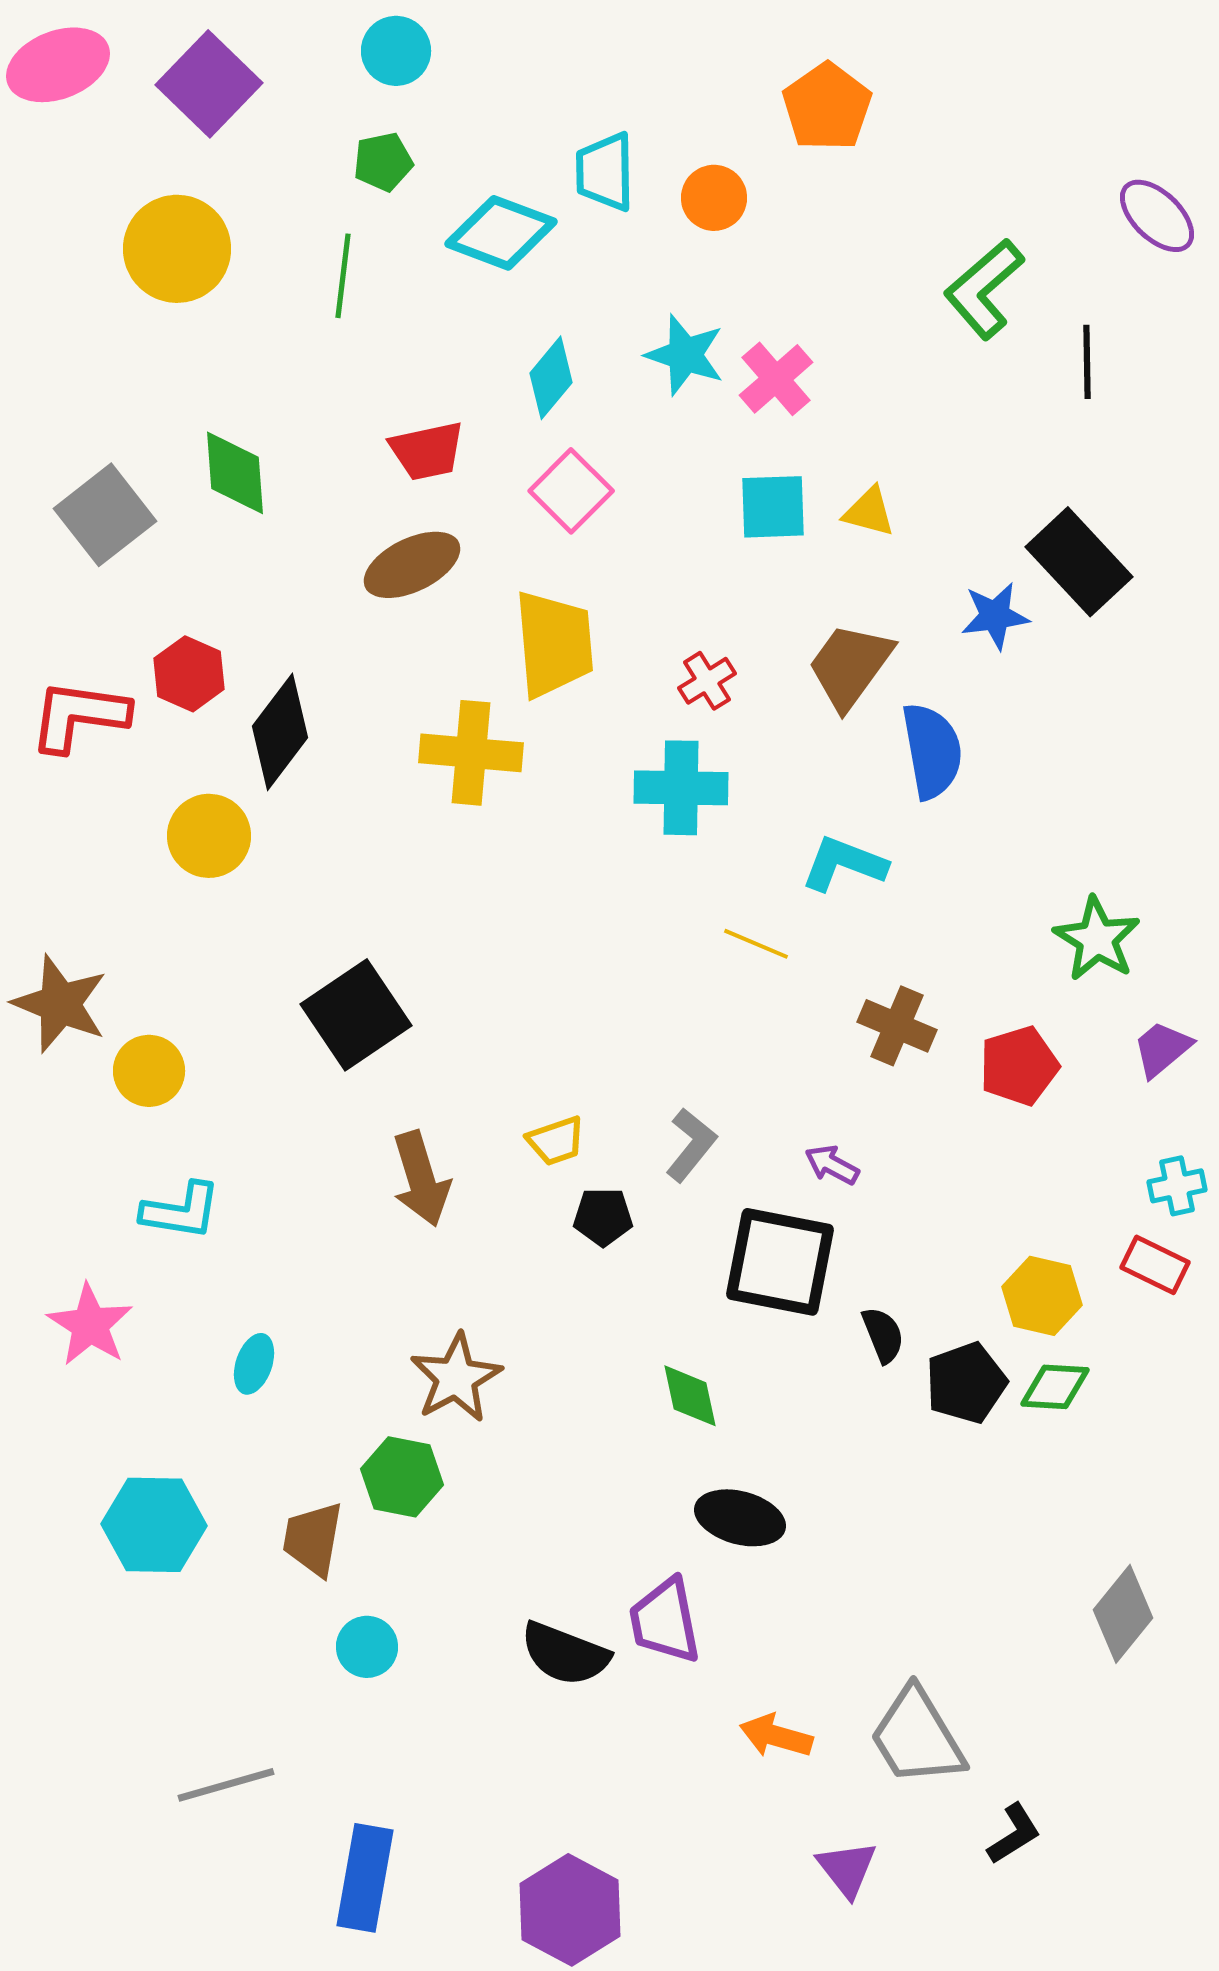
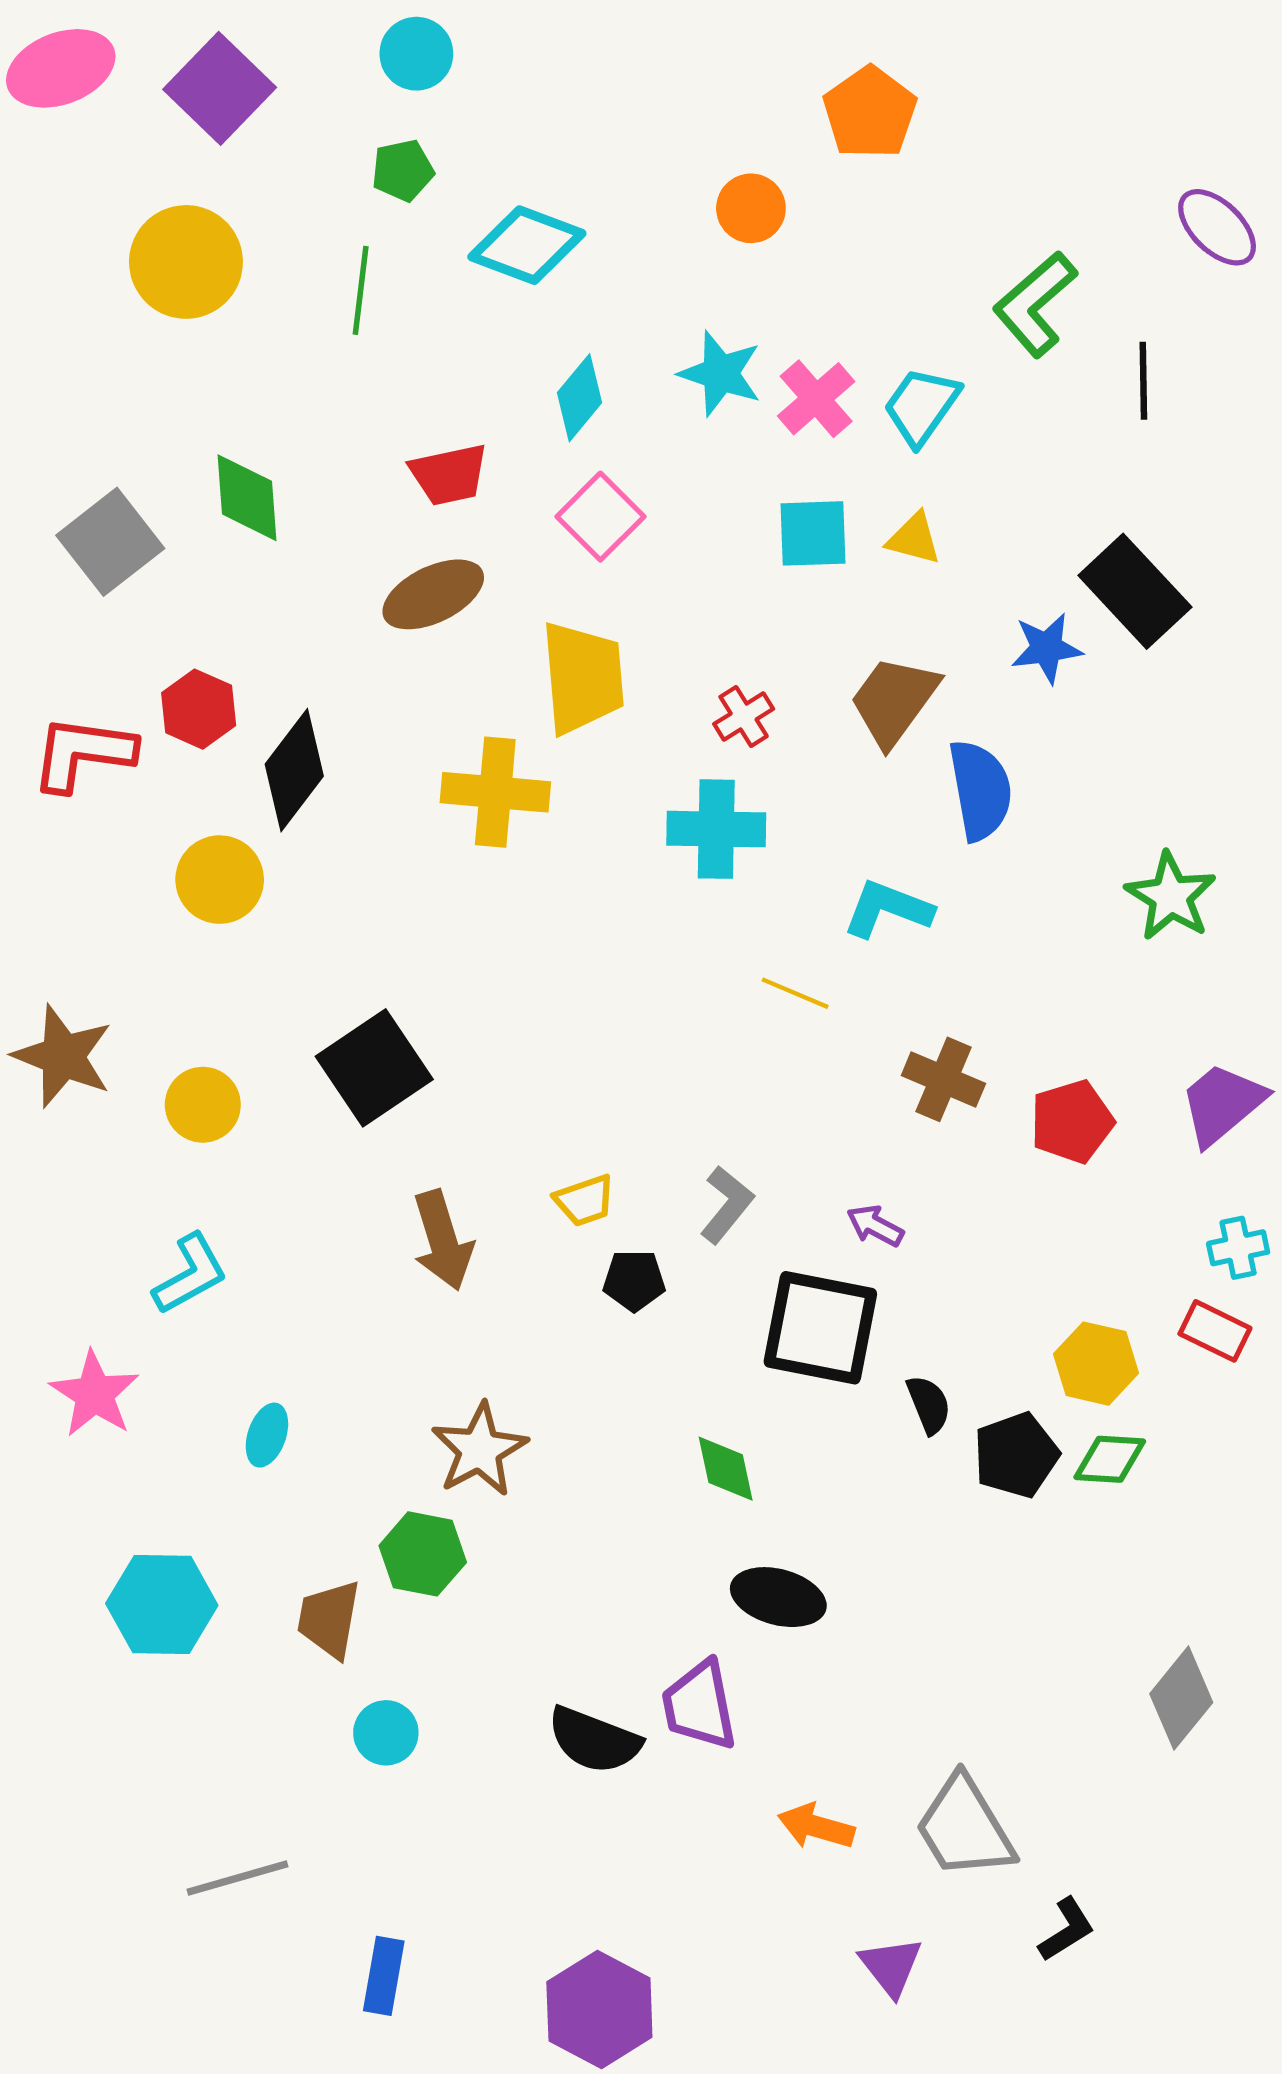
cyan trapezoid: (605, 172) -> (921, 406), moved, turned 36
green star: (1097, 939) -> (1171, 896), moved
purple trapezoid: (1162, 1049) -> (1222, 1104), size x1.4
yellow circle: (149, 1071) -> (203, 1105), moved
cyan L-shape: (181, 1211) -> (190, 1274), turned -38
blue rectangle: (365, 1878) -> (384, 1976), size x0.7

